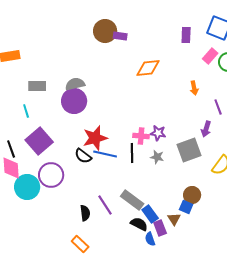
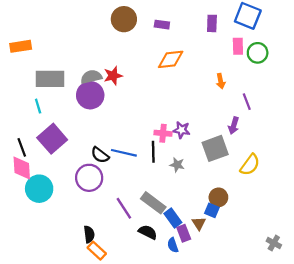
purple rectangle: (120, 36) -> (162, 25), moved
pink rectangle: (210, 56) -> (238, 46), turned -42
gray rectangle: (37, 86) -> (50, 79), size x1.5
red star: (95, 138) -> (113, 76), moved, size x0.7
gray star: (157, 157) -> (177, 165), moved
purple circle: (51, 175) -> (89, 178), moved
black semicircle: (85, 213) -> (89, 234), moved
black semicircle: (139, 224) -> (148, 232), moved

